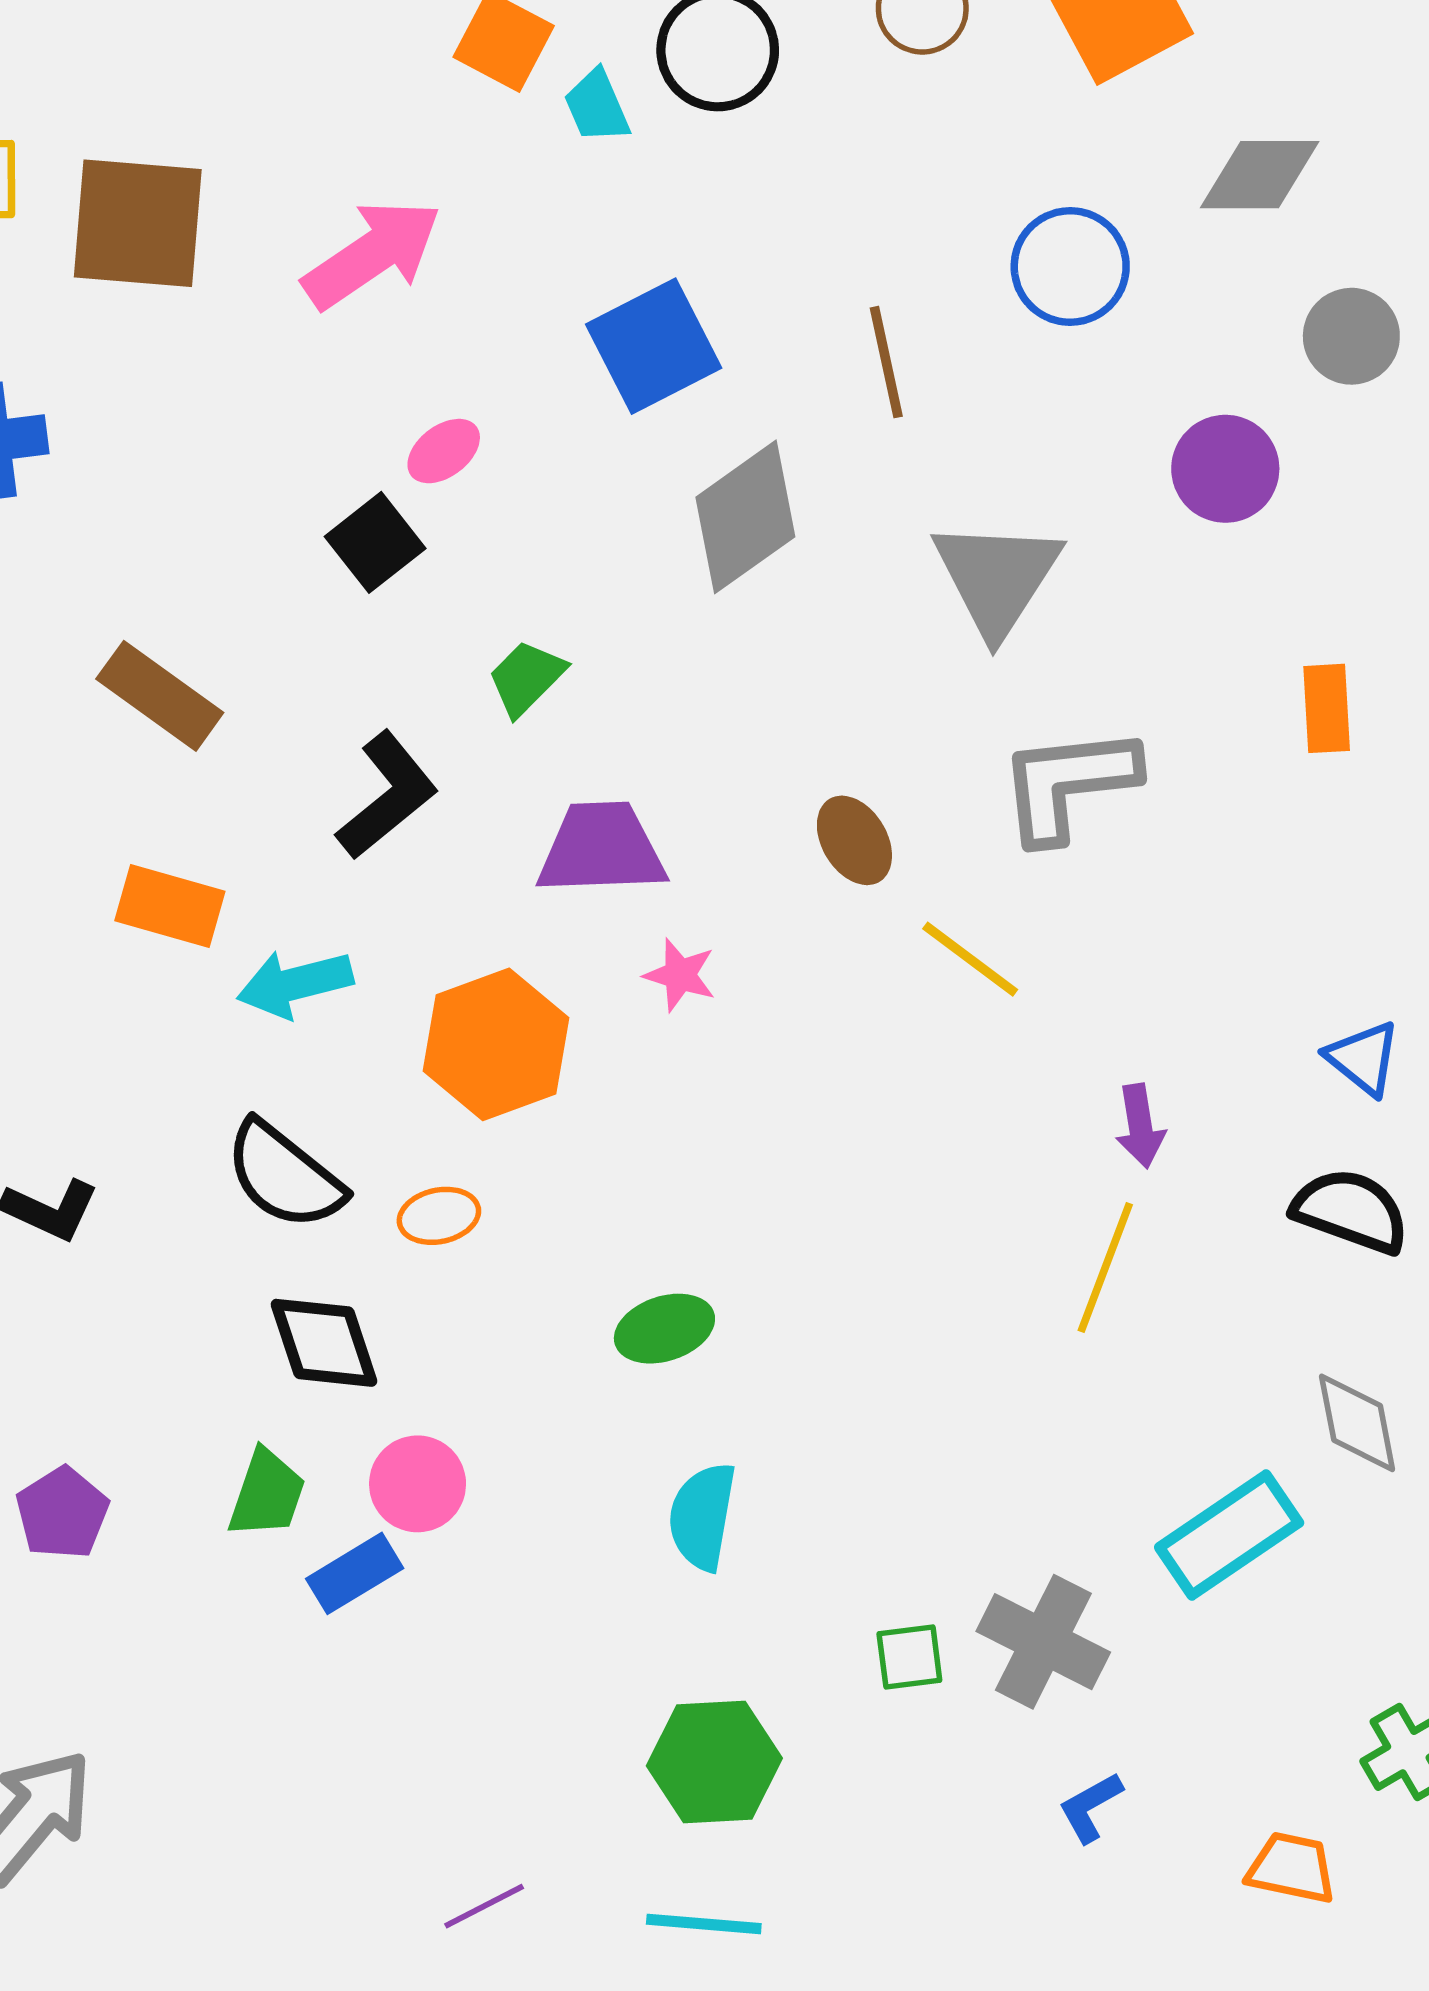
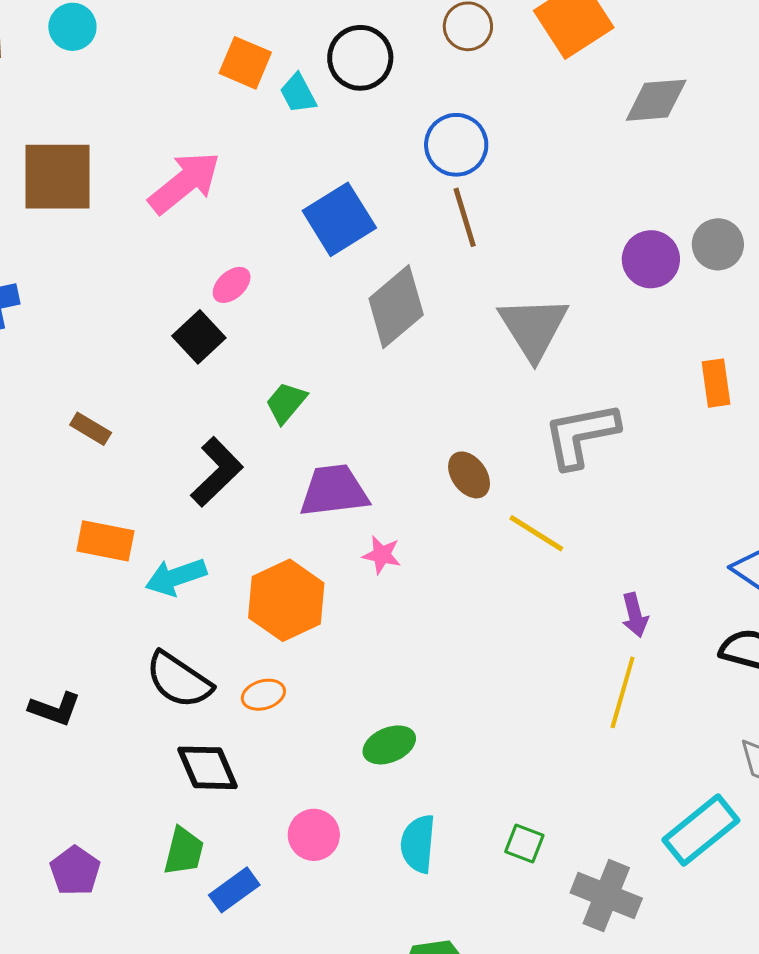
blue circle: (1070, 266) -> (456, 145), moved
gray circle: (1351, 336) -> (718, 244), moved
brown rectangle: (160, 696) -> (91, 429), size x0.6
pink circle: (418, 1484) -> (314, 835), moved
green square: (909, 1657) -> (524, 844), moved, turned 33

